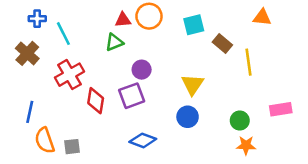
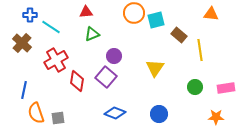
orange circle: (149, 16) -> (134, 13), moved
red triangle: (123, 20) -> (86, 12), moved
cyan line: (63, 34) -> (51, 27), turned -30
purple square: (132, 96) -> (106, 77), turned -30
blue circle: (188, 117) -> (159, 114), moved
green circle: (240, 121) -> (195, 87), moved
orange star: (246, 145) -> (216, 117), moved

